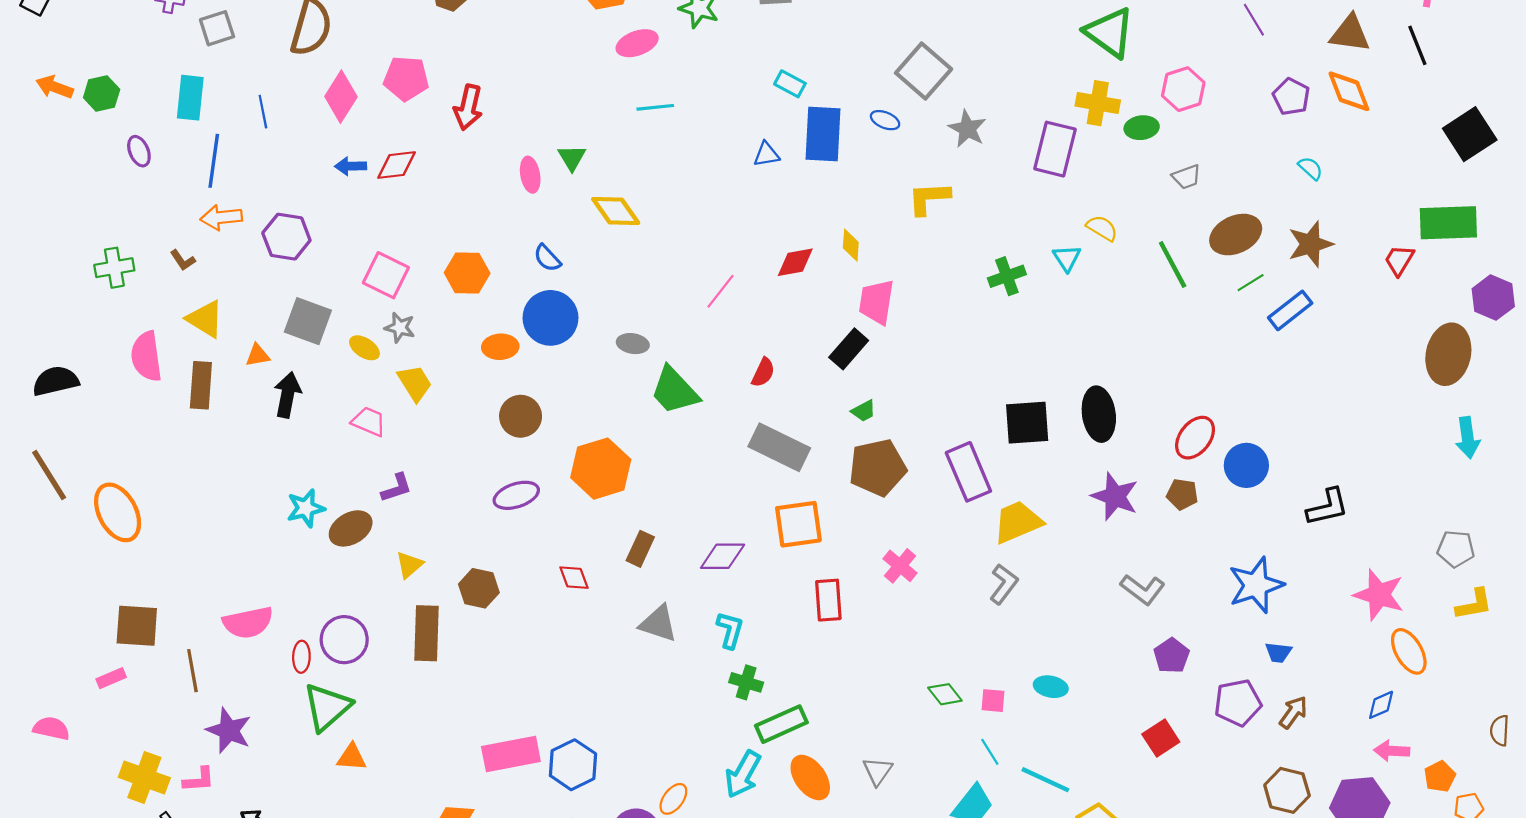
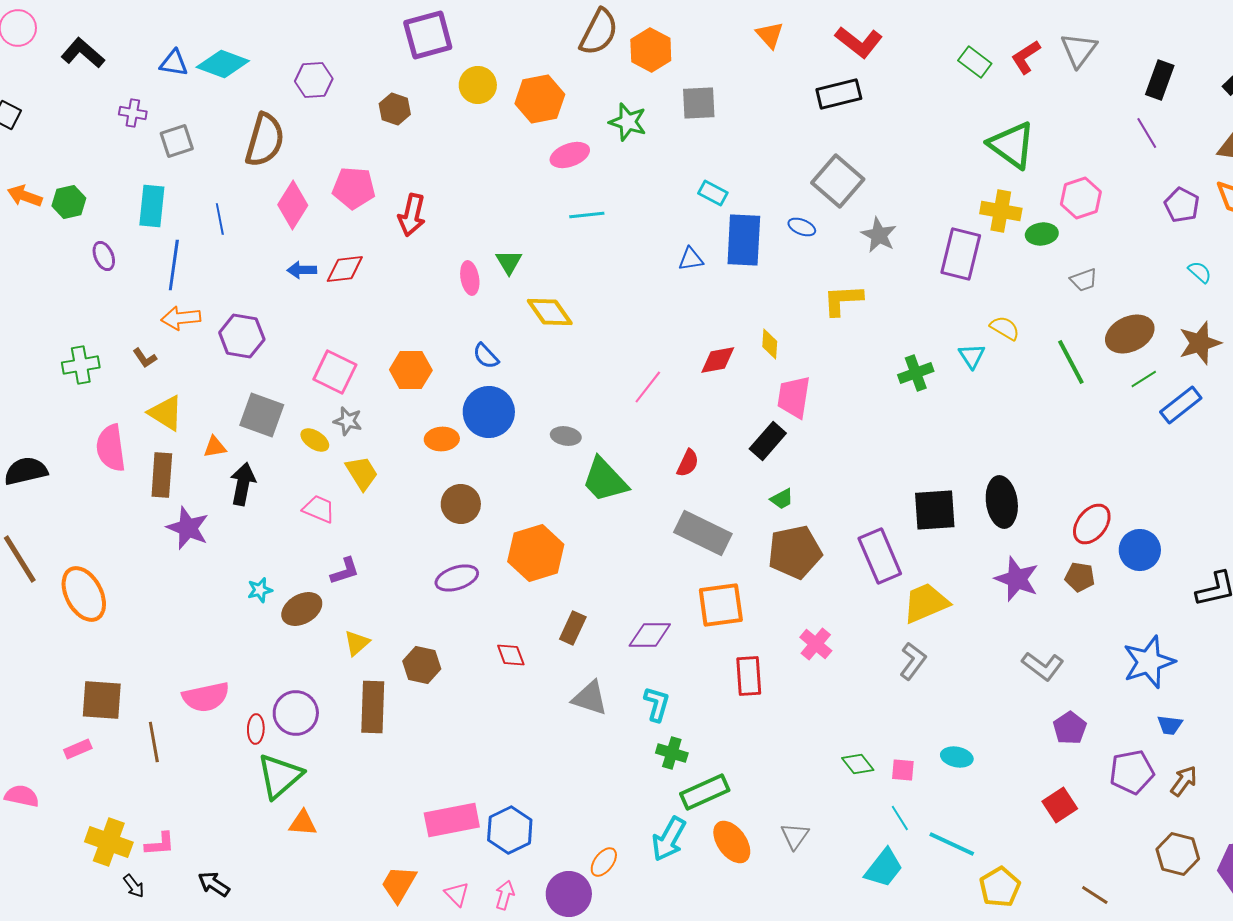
cyan star: (306, 508) -> (260, 590), size x0.7
purple star: (229, 730) -> (188, 528), moved

